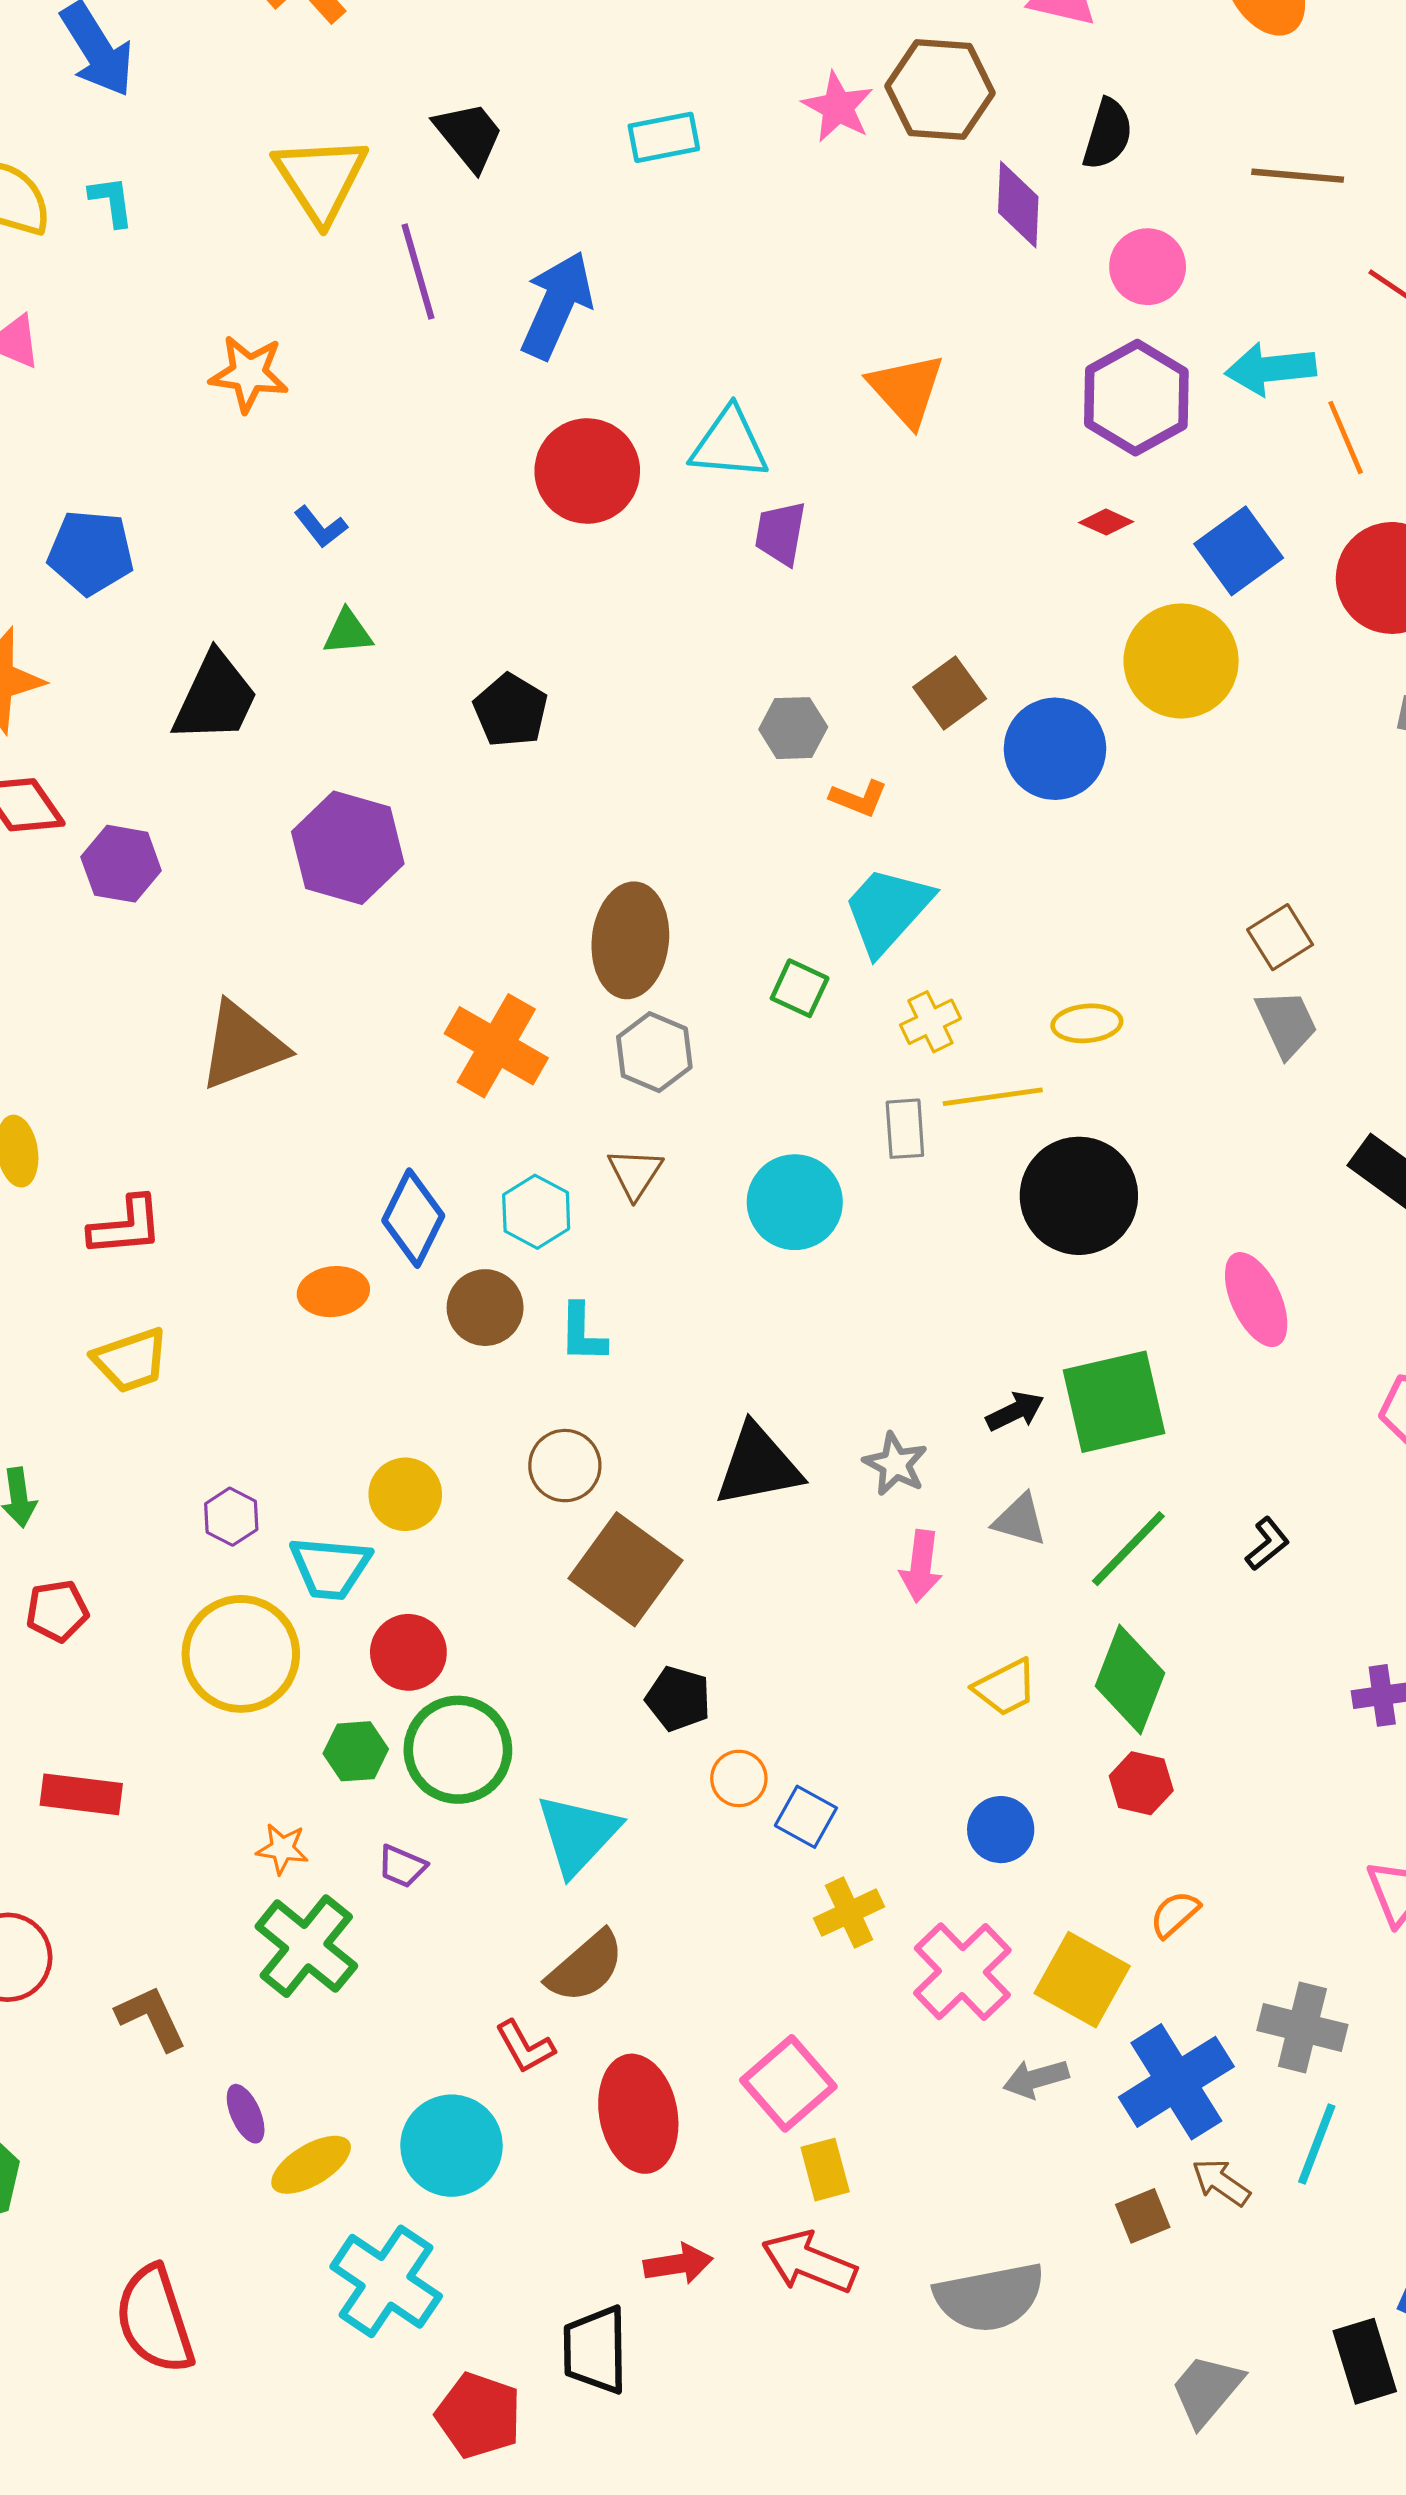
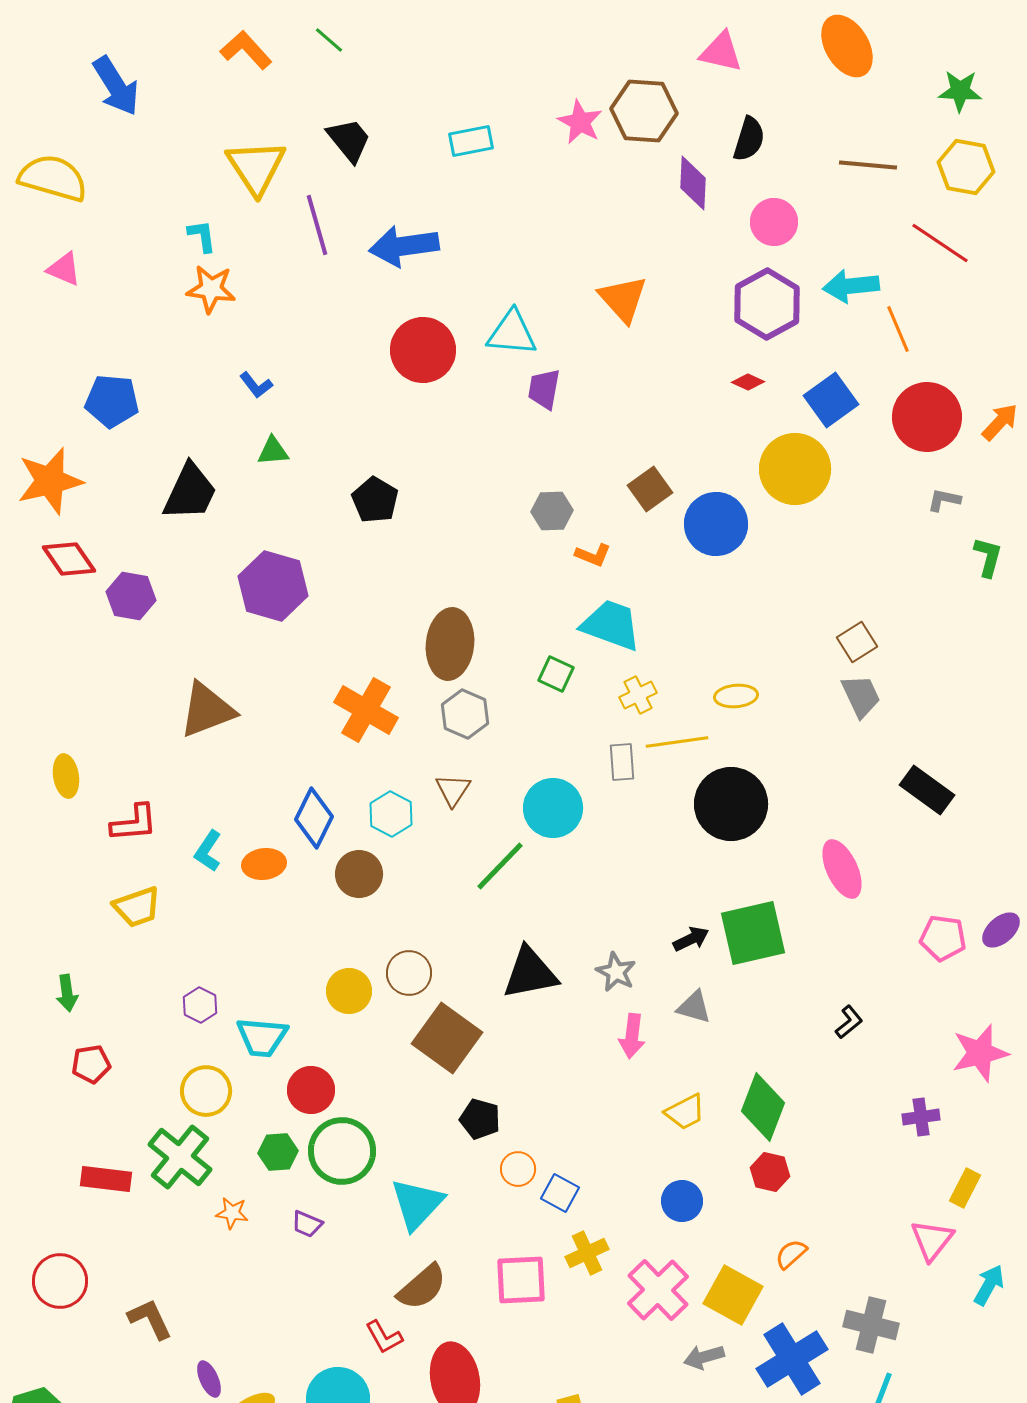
cyan L-shape: (112, 201) -> (202, 236), moved
blue arrow: (557, 305) -> (404, 246), turned -122
cyan trapezoid: (887, 910) -> (611, 625), turned 68
cyan L-shape: (582, 1333) -> (208, 851), moved, turned 33
yellow circle: (405, 1494) -> (349, 991), moved
green line: (1128, 1549) -> (500, 866), moved
yellow circle: (241, 1654) -> (206, 1091), size x0.7
green cross: (306, 1946) -> (180, 1157), moved
pink square: (788, 2083) -> (521, 1280), moved, turned 38

